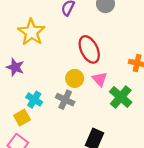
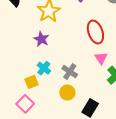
purple star: (15, 67) -> (41, 39), moved
yellow circle: (75, 78) -> (67, 93), moved

